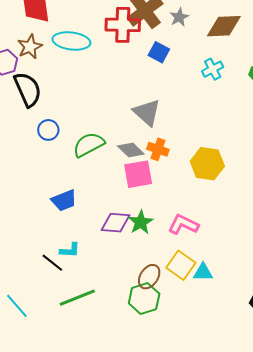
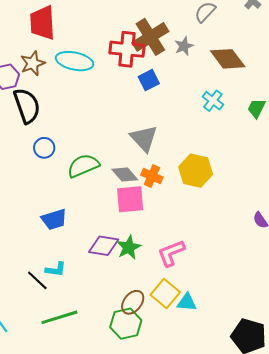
brown diamond: (224, 26) -> (228, 59), turned 51
blue square: (159, 52) -> (149, 80), moved, turned 30
cyan cross: (213, 69) -> (213, 101), turned -30
yellow hexagon: (207, 164) -> (196, 171), moved
pink L-shape: (183, 225) -> (171, 253), turned -52

